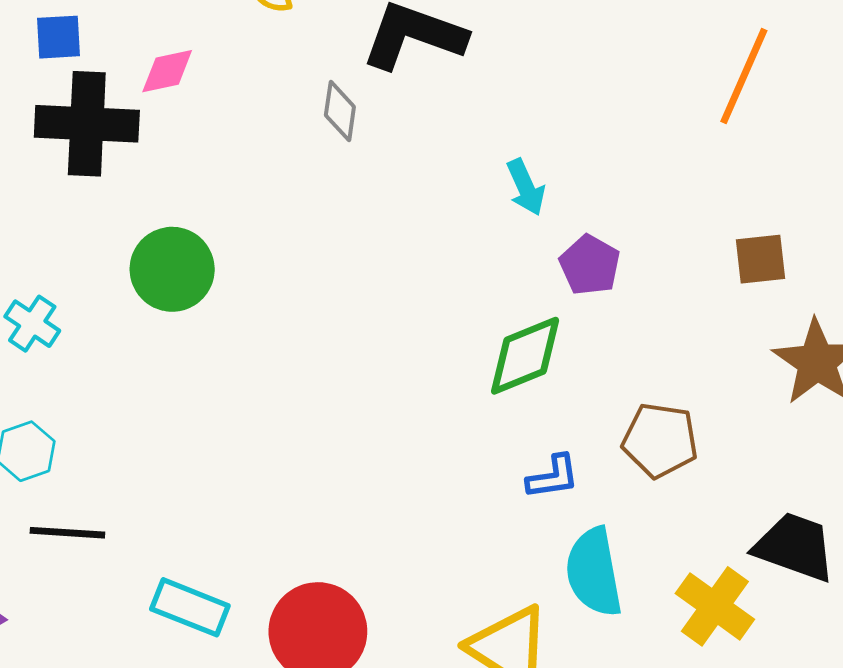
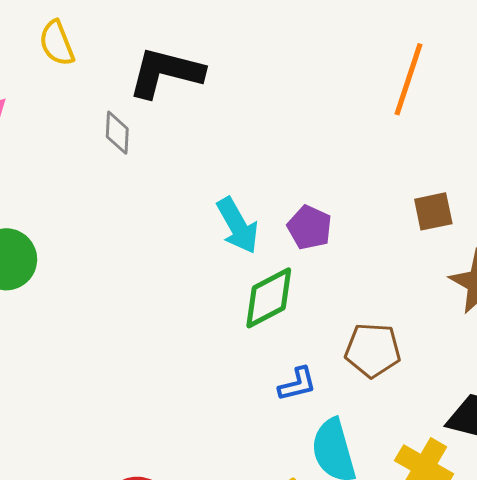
cyan arrow: (526, 187) -> (238, 226), moved, size x1.4

